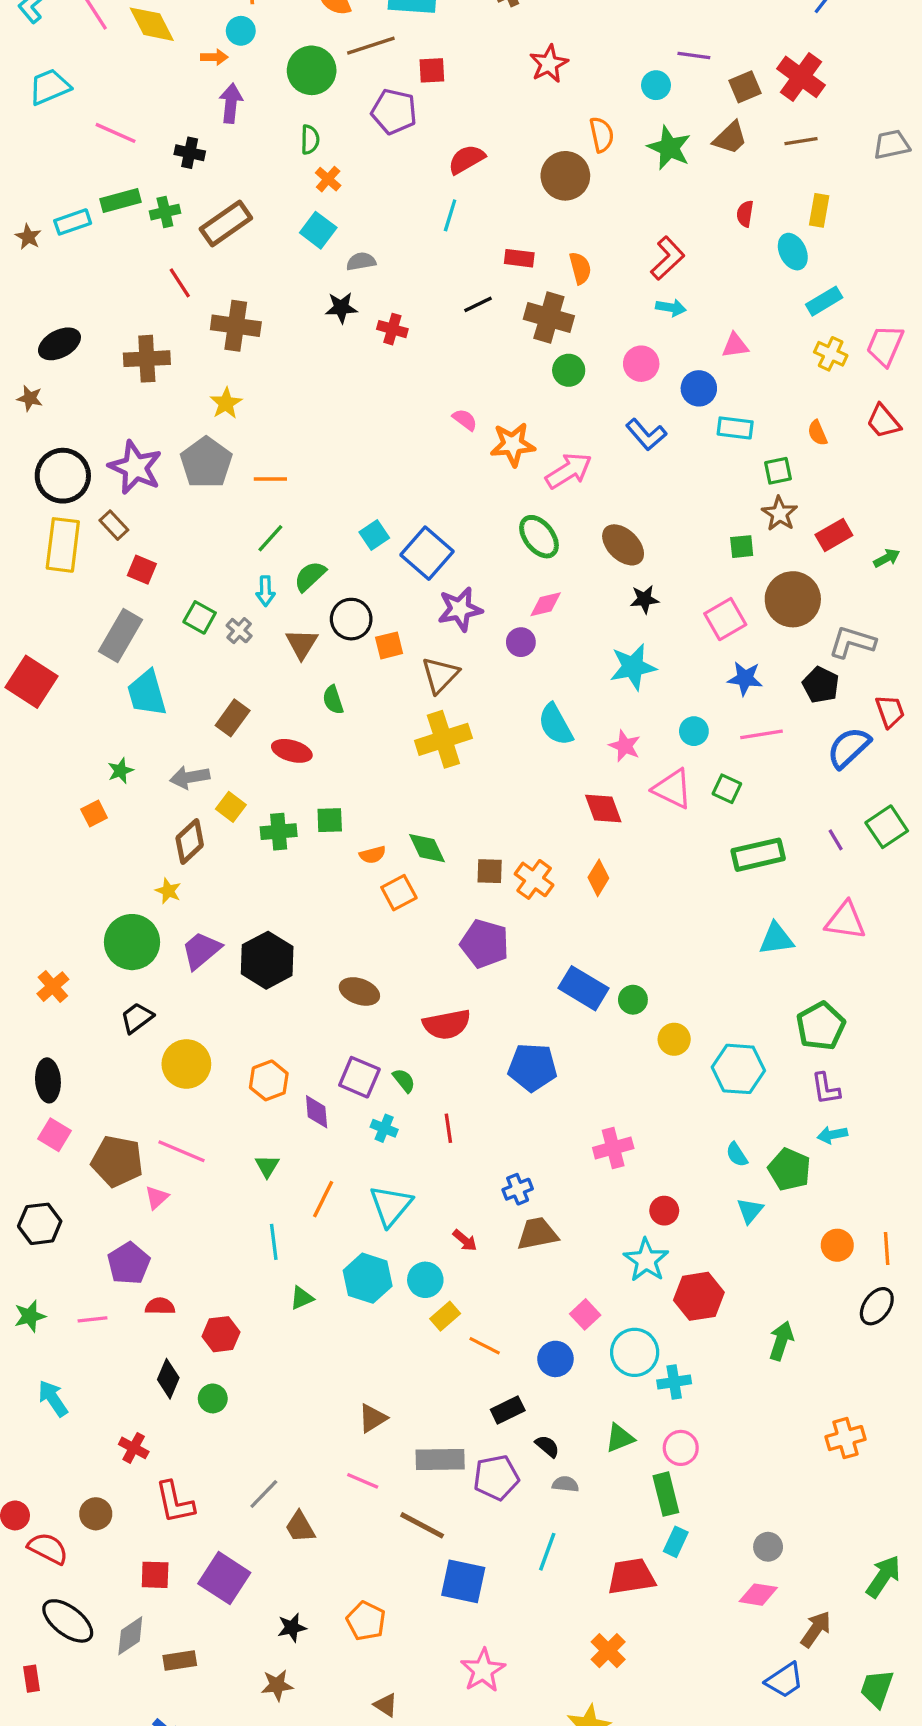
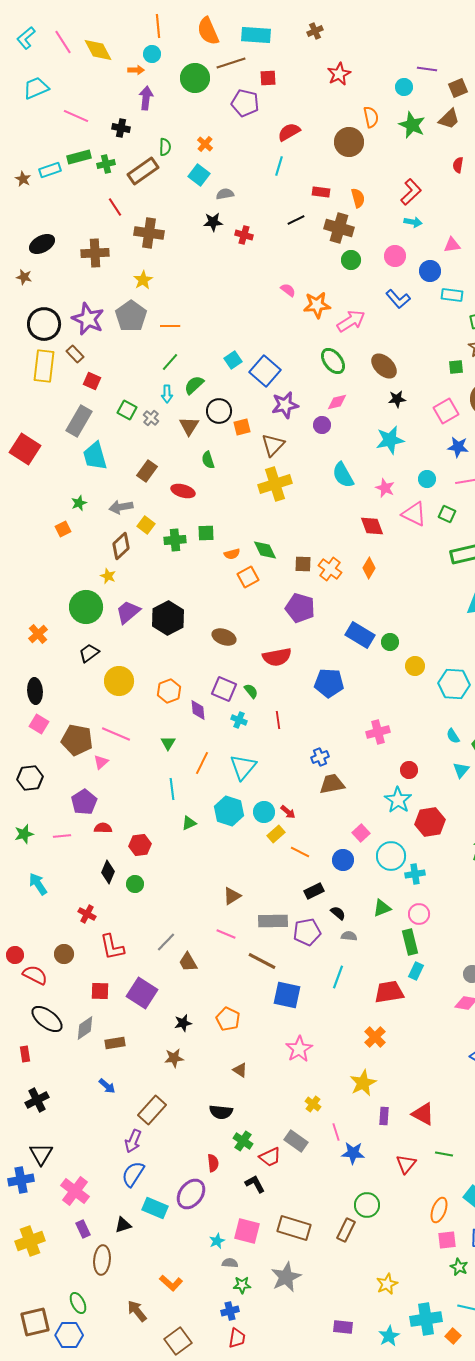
green semicircle: (310, 140) -> (165, 147), moved
red arrow: (465, 1240) -> (288, 812), moved

